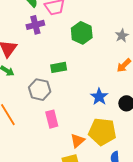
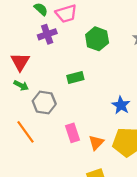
gray hexagon: (40, 90) -> (44, 102), moved
orange triangle: (77, 141) -> (96, 143), moved

